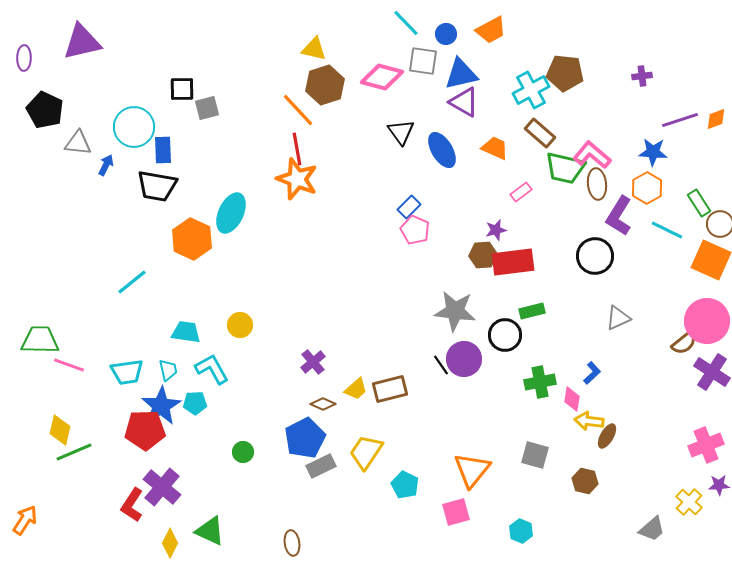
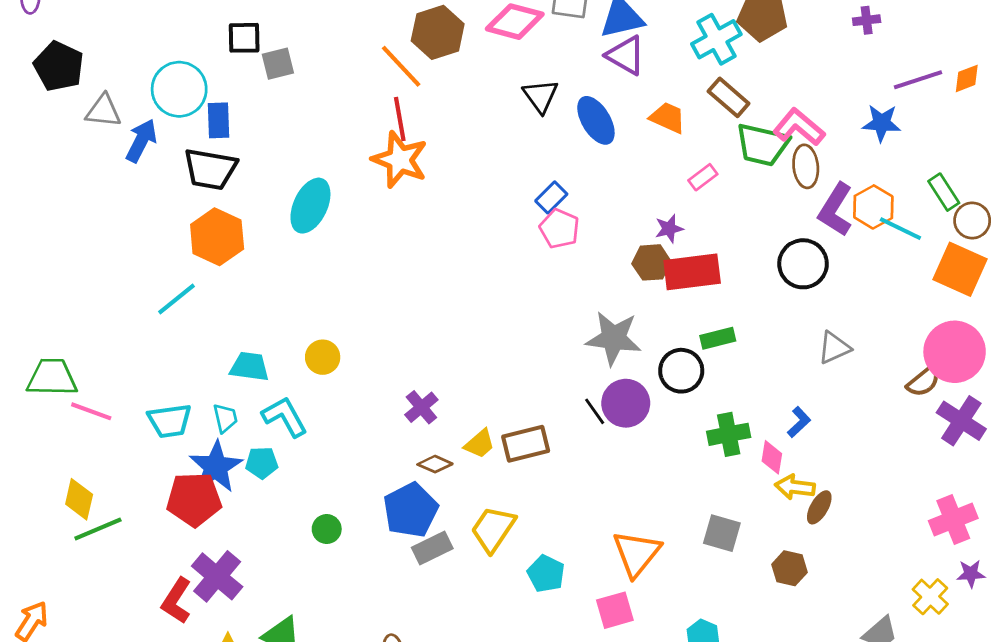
blue arrow: (106, 165) -> (141, 141), size x1.5
orange hexagon: (647, 188) -> (873, 207), moved
orange hexagon: (192, 239) -> (217, 237), moved

